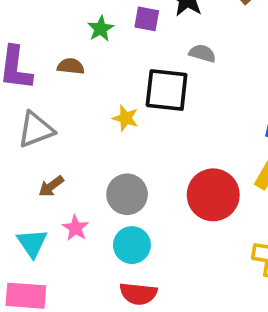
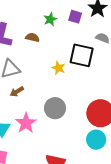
brown arrow: (51, 186) -> (17, 92), moved
pink star: (75, 228) -> (26, 123), size x1.5
cyan circle: (132, 245) -> (96, 140), moved

